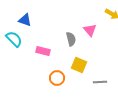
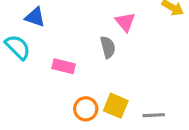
pink triangle: (90, 30) -> (125, 22), moved
yellow square: (79, 65) -> (116, 106), moved

